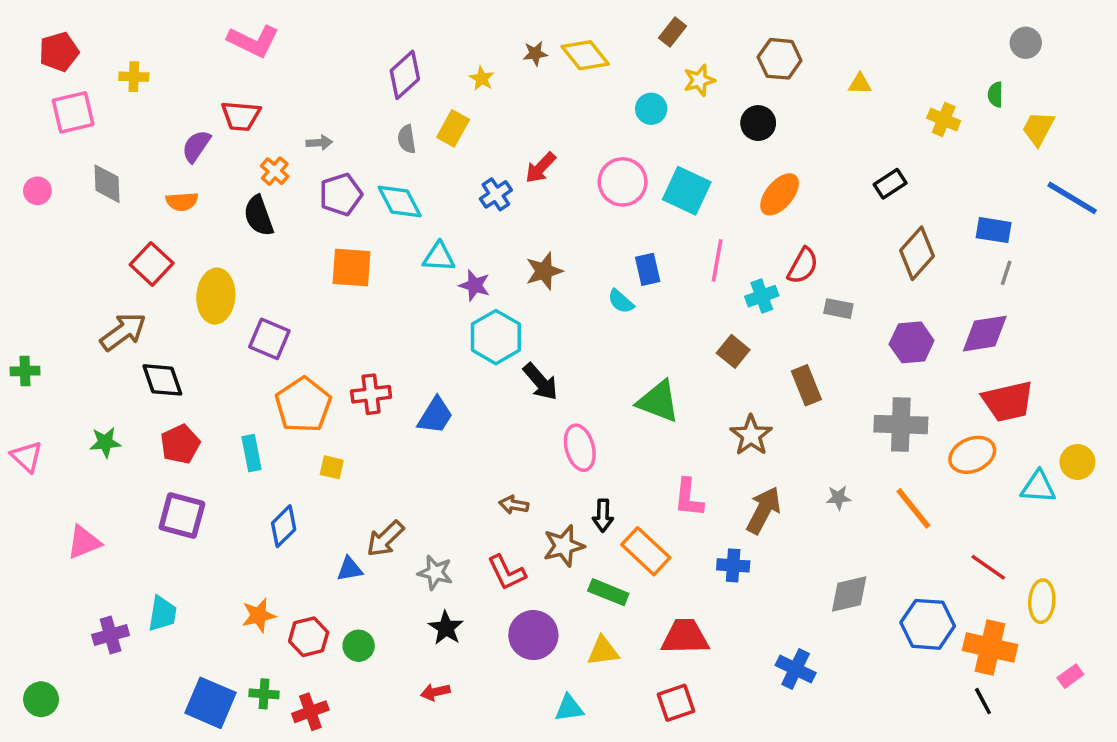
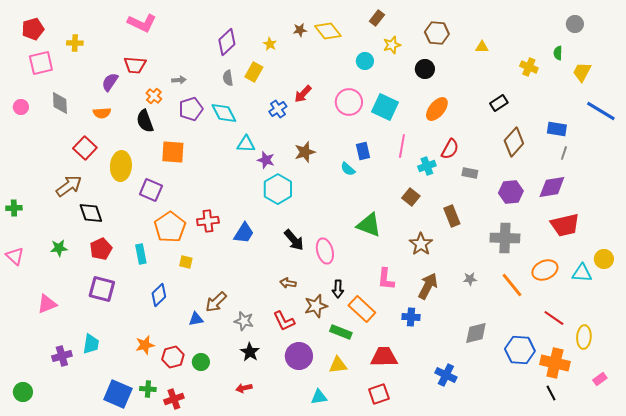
orange square: (351, 268) -> (173, 152), moved
black arrow: (541, 382) -> (294, 240), moved
orange ellipse: (972, 455) -> (545, 270), moved

